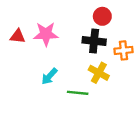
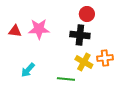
orange cross: (123, 50) -> (105, 58), moved
cyan arrow: (49, 76) -> (28, 70), moved

